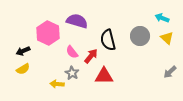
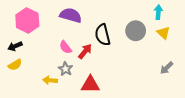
cyan arrow: (162, 18) -> (158, 12), turned 72
pink hexagon: (48, 33) -> (27, 20), moved
red triangle: (104, 76) -> (90, 84), moved

